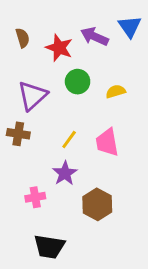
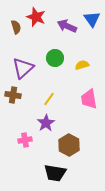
red star: (59, 48) -> (36, 17), moved
pink trapezoid: (107, 142) -> (89, 99), moved
black trapezoid: (49, 247) -> (55, 173), moved

